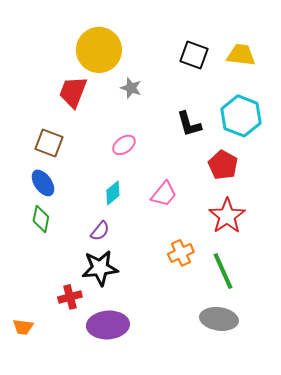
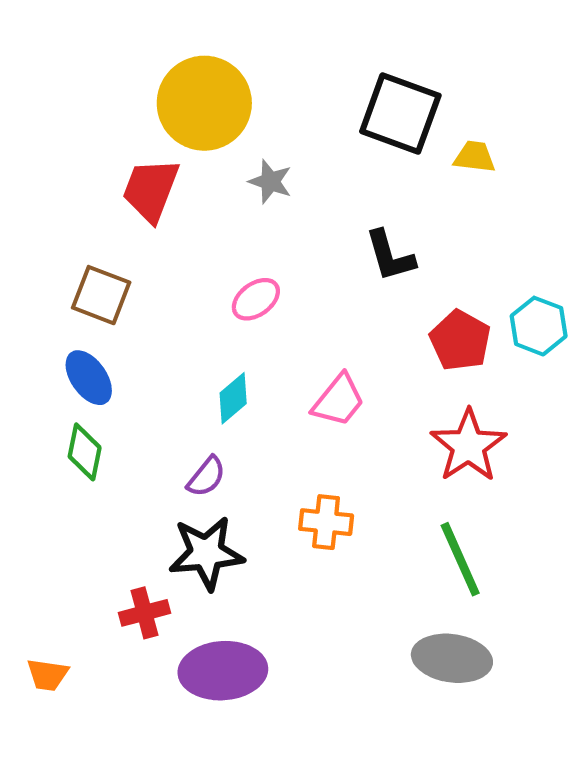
black square: (194, 55) -> (400, 113), size x1.4
yellow trapezoid: (241, 55) -> (475, 157), moved, size x0.7
cyan hexagon: (241, 116) -> (539, 326), moved, size x0.7
orange cross: (181, 253) -> (326, 522), moved, turned 30

